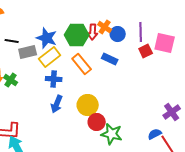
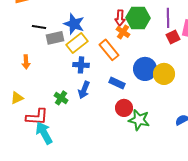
orange cross: (105, 27) -> (123, 32), moved
blue circle: (118, 34) -> (145, 69), moved, size x1.5
green hexagon: (77, 35) -> (138, 18), moved
blue rectangle: (110, 59) -> (117, 83), moved
green cross: (11, 80) -> (61, 98), moved
yellow circle: (88, 105) -> (164, 74), moved

